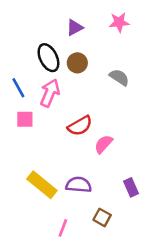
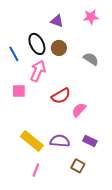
purple triangle: (75, 28) -> (57, 21), turned 48
blue line: (18, 88) -> (14, 54), moved
purple rectangle: (131, 187) -> (90, 141), moved, turned -40
pink line: (63, 228) -> (36, 170), moved

